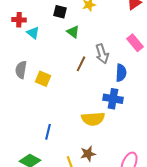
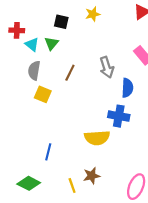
green triangle: (73, 32) -> (51, 43), moved, turned 32
brown line: (81, 64) -> (70, 73), moved
gray semicircle: (21, 70) -> (34, 71), moved

